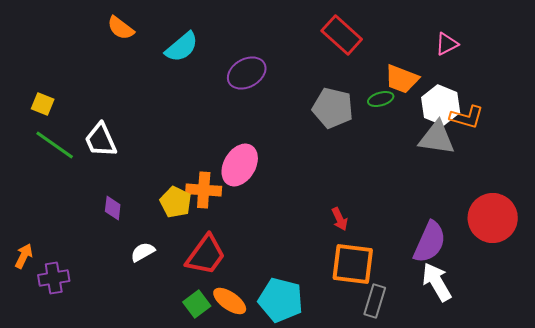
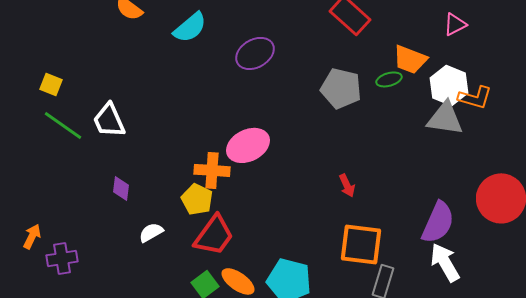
pink ellipse: (240, 165) -> (248, 145), turned 33
yellow pentagon: (176, 202) -> (197, 199), moved
red arrow: (340, 219) -> (347, 185), moved

